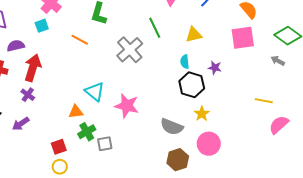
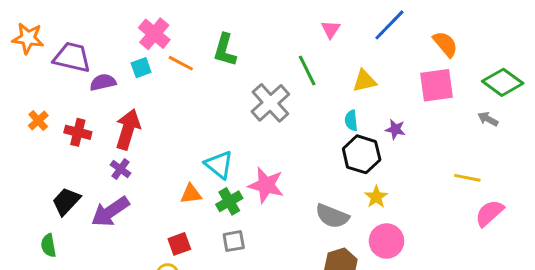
orange line: (80, 40) -> (181, 63), moved
purple semicircle: (16, 46) -> (103, 82), moved
purple arrow: (21, 124) -> (110, 212), size x1.5
green cross: (87, 132) -> (229, 201), moved
red square: (59, 147) -> (179, 244), moved

